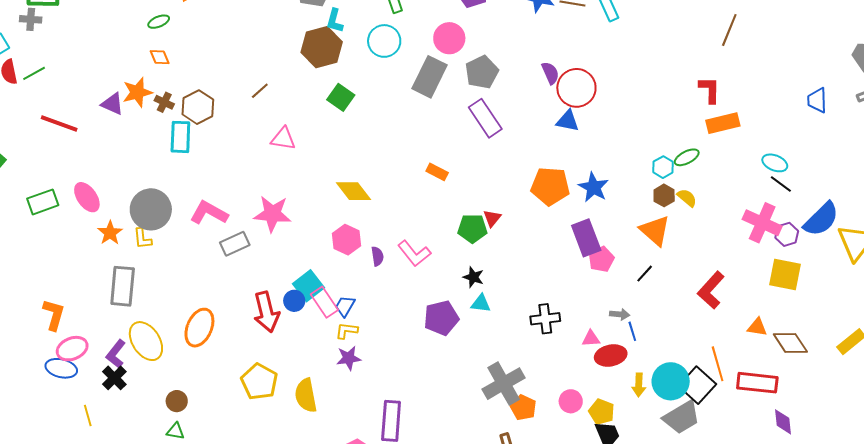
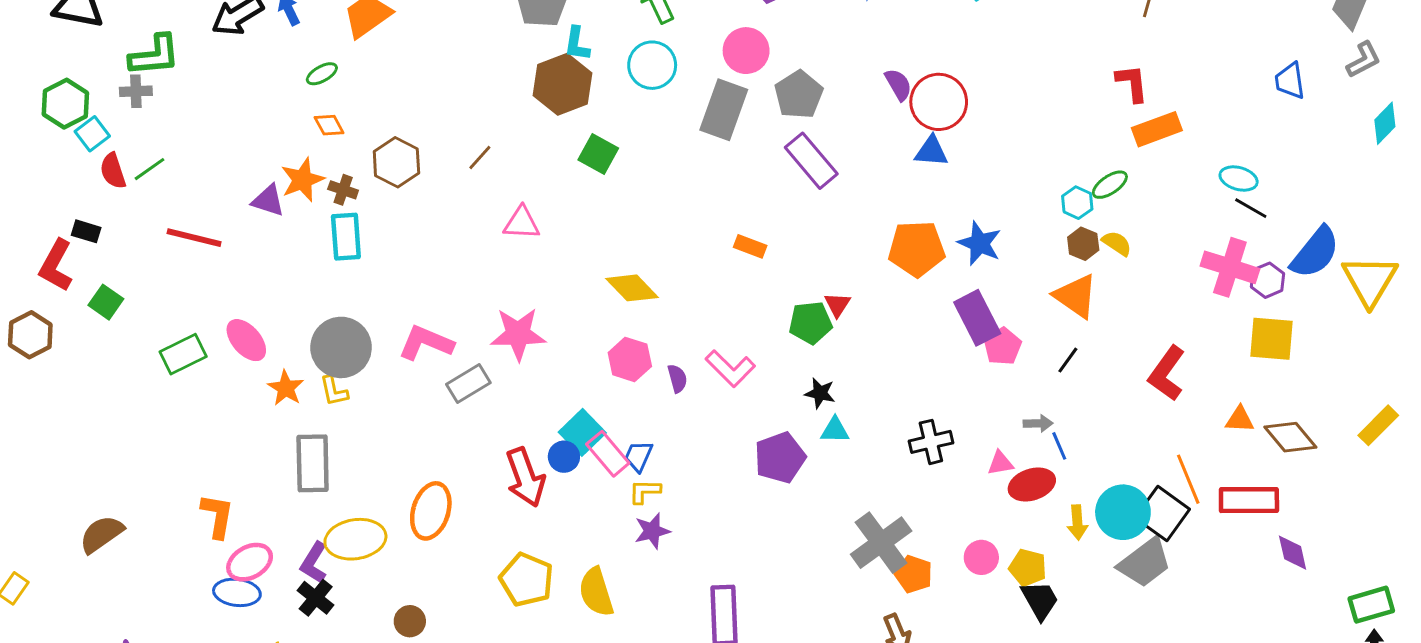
brown hexagon: (198, 107) -> (396, 162), moved
cyan rectangle: (180, 137) -> (346, 237), moved
yellow ellipse: (146, 341) -> (355, 539), turned -60

